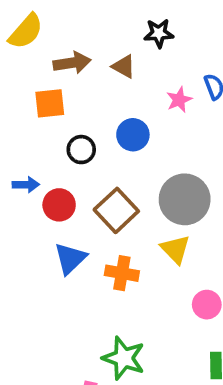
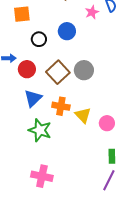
gray circle: (185, 199) -> (84, 70), moved, size x0.7
yellow triangle: (175, 249) -> (83, 115), moved
green star: (124, 358) -> (40, 130), moved

